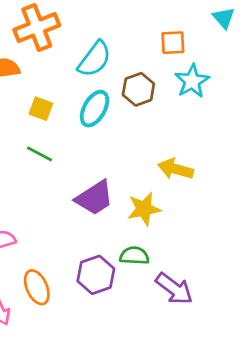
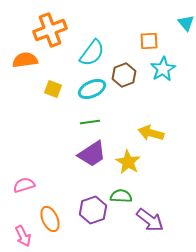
cyan ellipse: (94, 109) -> (92, 89), turned 36
green line: (40, 154) -> (90, 122), moved, turned -36
yellow star: (144, 209) -> (128, 162), turned -30

